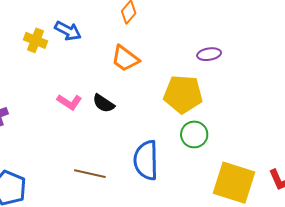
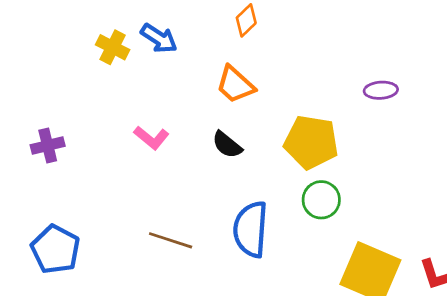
purple ellipse: (209, 54) -> (381, 90), moved
black semicircle: (104, 103) -> (227, 145), moved

